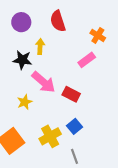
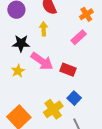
orange cross: (98, 35) -> (86, 14), turned 32
yellow arrow: (40, 47) -> (44, 29), moved
yellow star: (25, 102) -> (18, 71), moved

